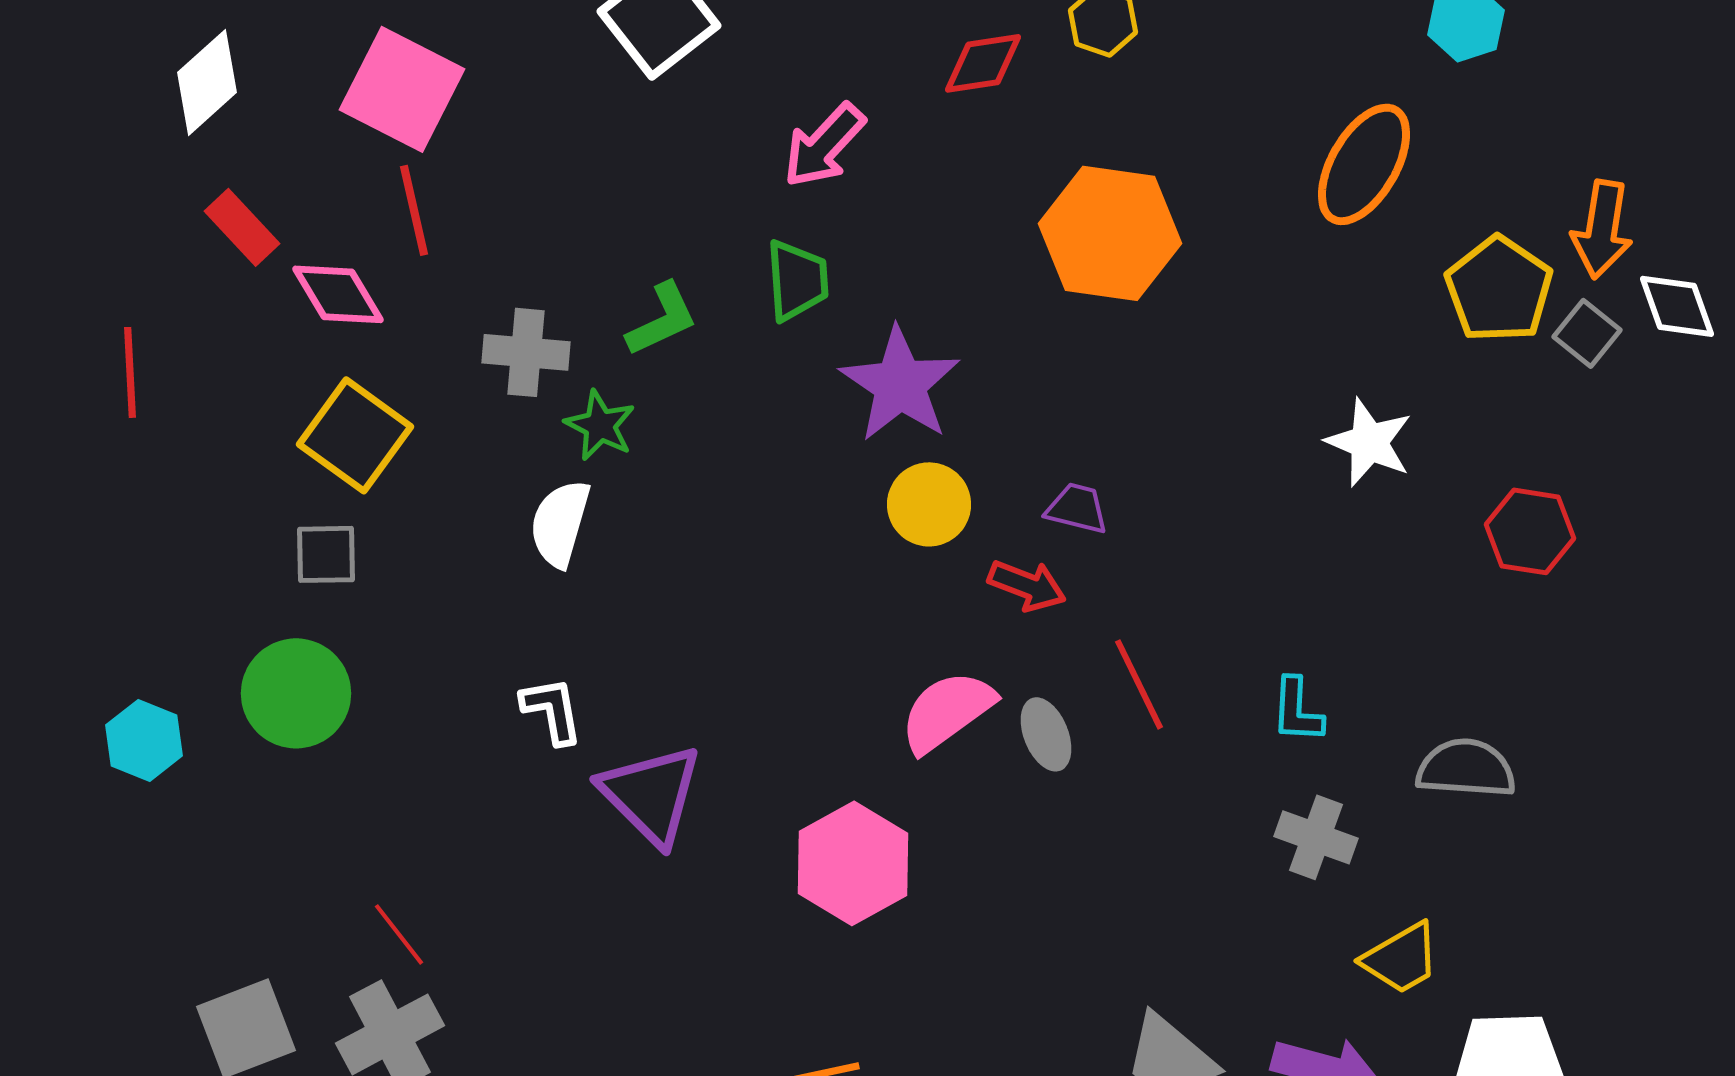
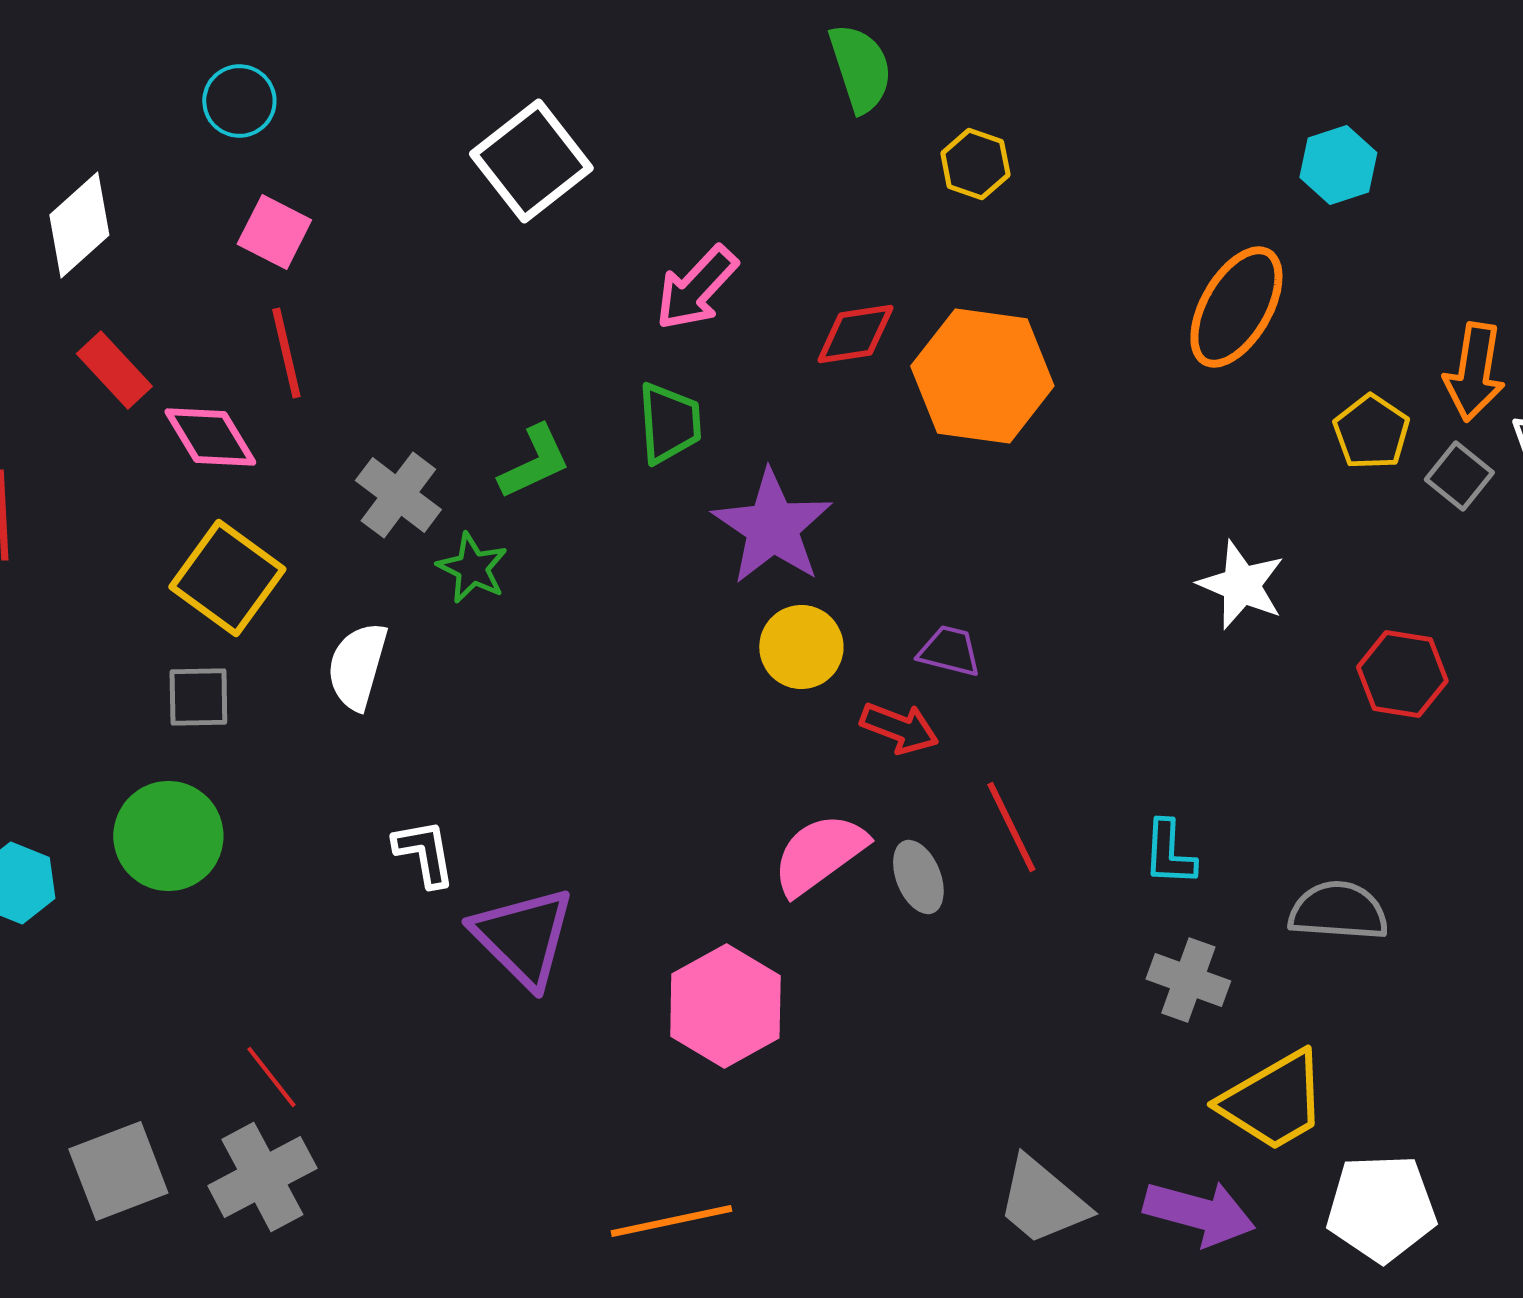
red diamond: (983, 63) -> (855, 334), moved
pink square: (402, 89) -> (274, 232), size x0.6
yellow pentagon: (1499, 289) -> (1371, 432), size x0.7
gray cross: (526, 352) -> (398, 495), turned 32
white semicircle: (560, 523) -> (357, 666), moved
yellow trapezoid: (1401, 958) -> (1273, 1101), size x1.4

